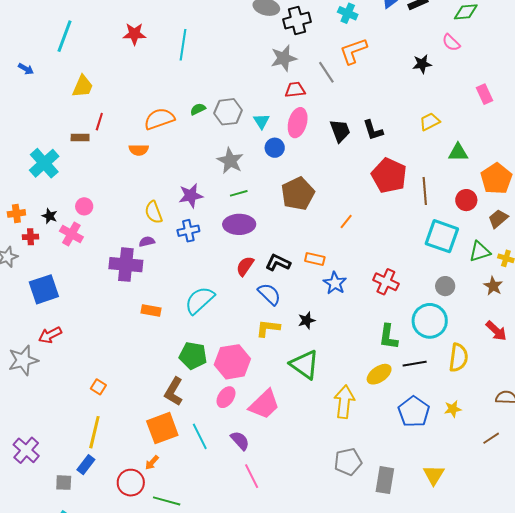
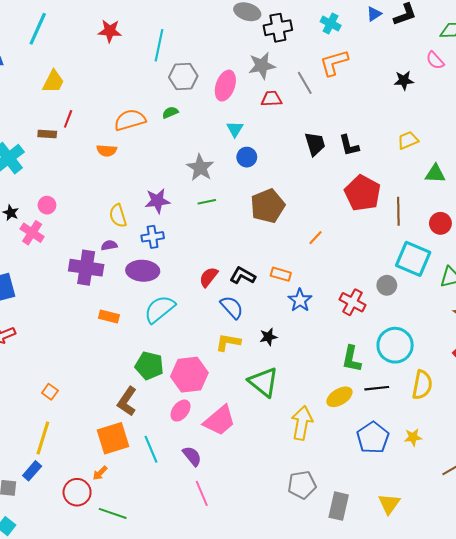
gray hexagon: (228, 112) -> (183, 77), moved
pink ellipse: (298, 123) -> (225, 86), moved
purple ellipse: (239, 224) -> (143, 271), moved
gray circle: (445, 286) -> (387, 285), moved

